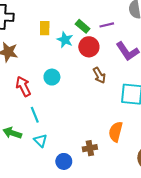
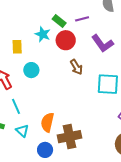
yellow rectangle: (45, 28) -> (17, 47), moved
orange semicircle: (116, 132) -> (47, 122), moved
brown cross: (90, 148) -> (69, 137), size x1.6

